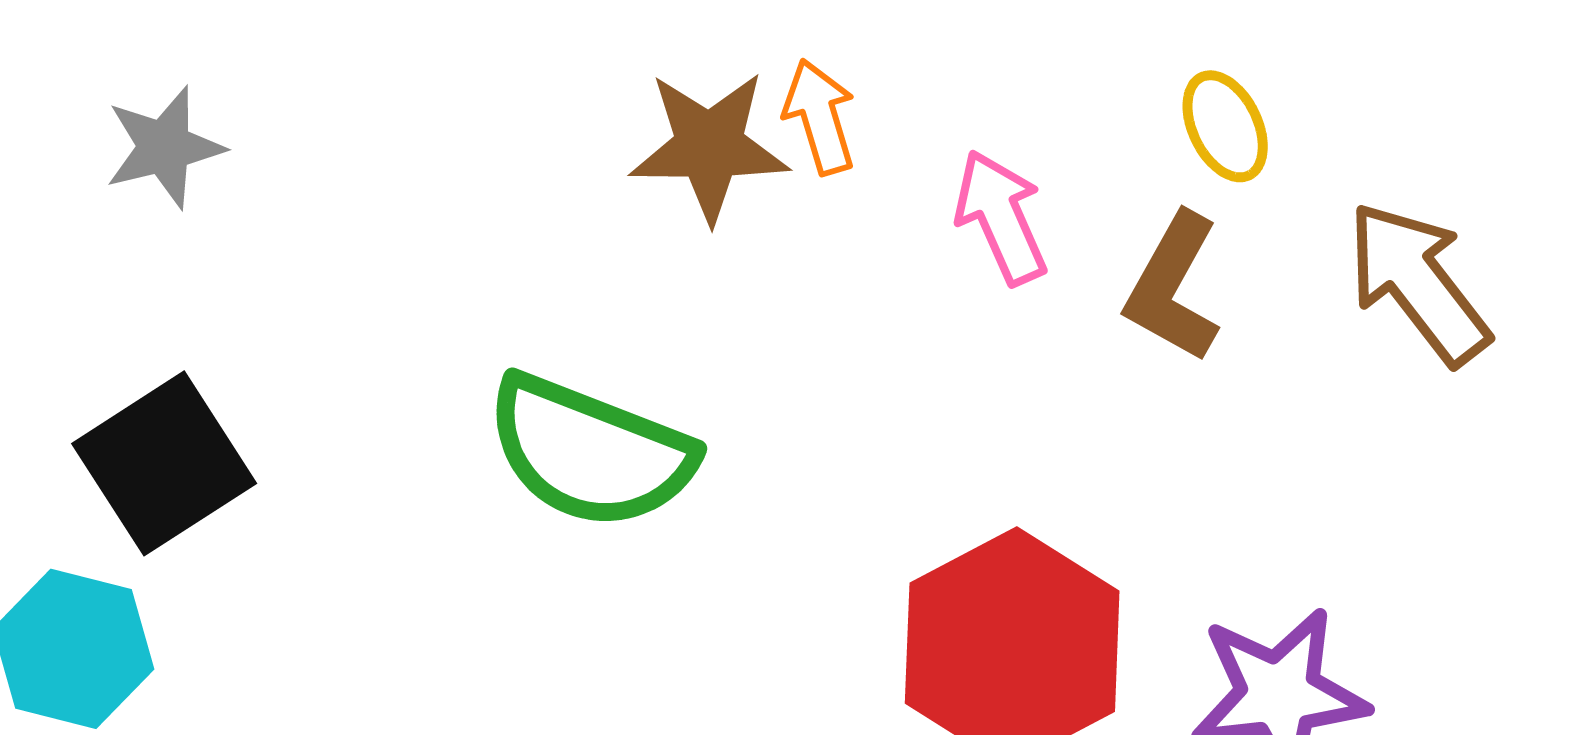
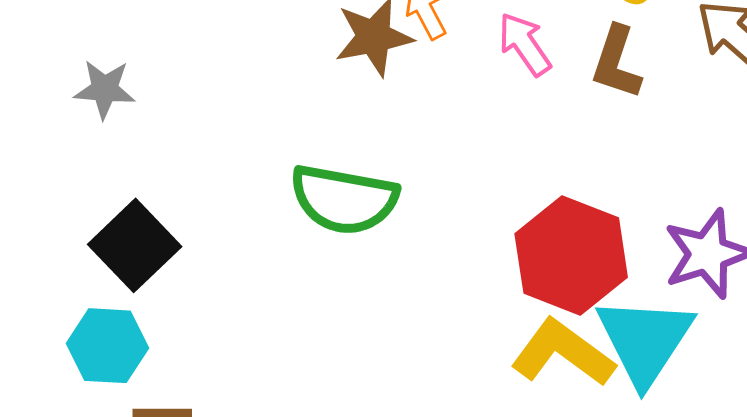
gray star: (164, 147) -> (105, 89), turned 30

